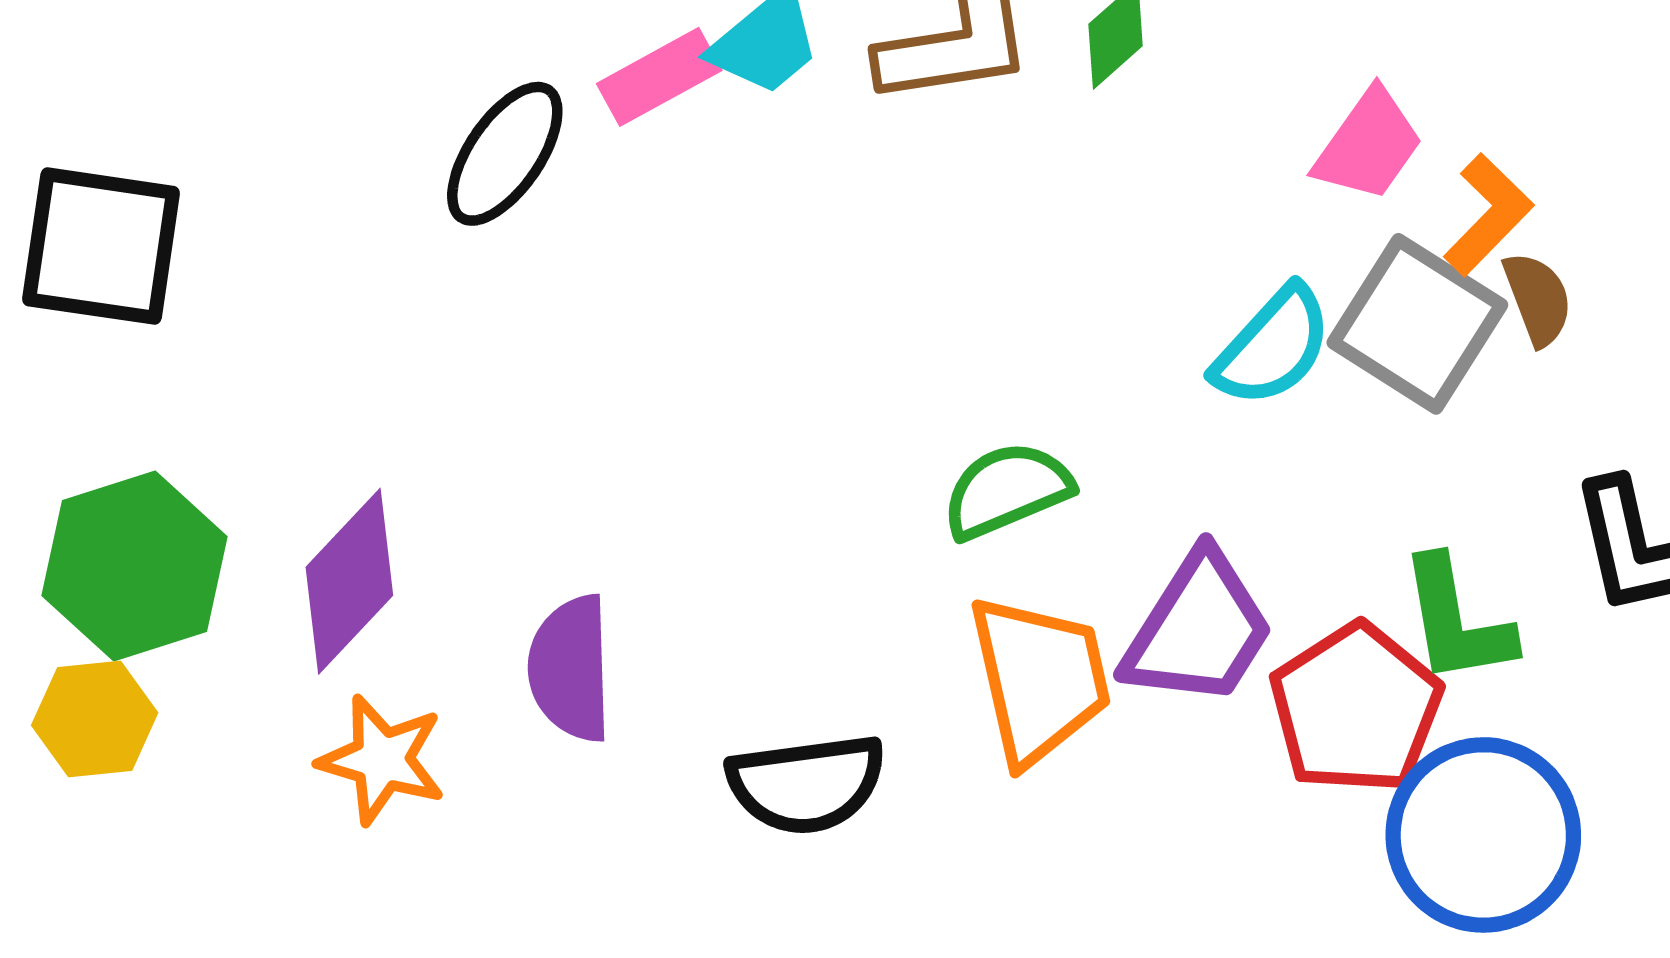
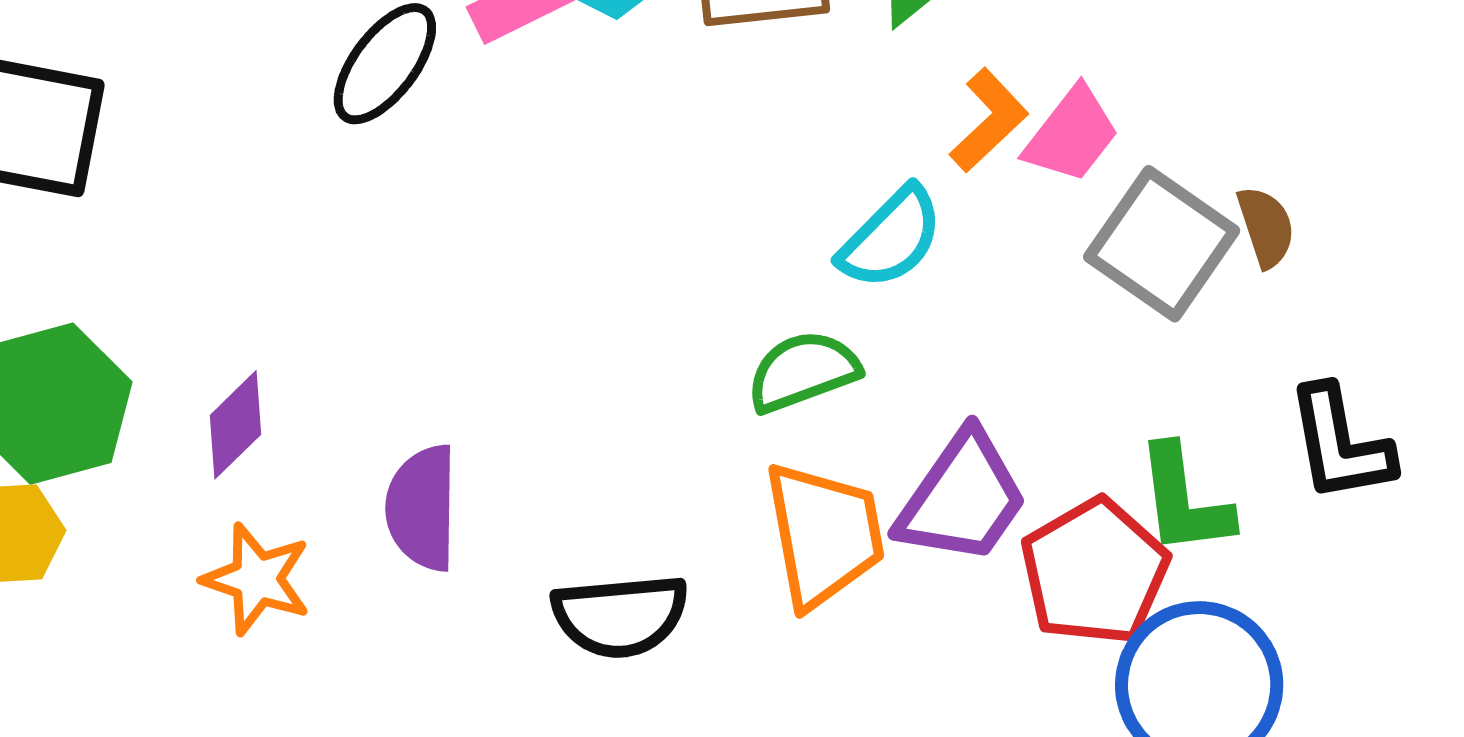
pink trapezoid: (1368, 145) -> (1072, 135), moved
orange L-shape: (1488, 215) -> (989, 120), moved
cyan semicircle: (1273, 347) -> (891, 238), moved
purple diamond: (349, 581) -> (236, 425), size x0.7

